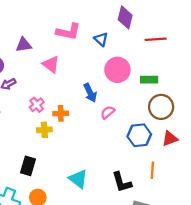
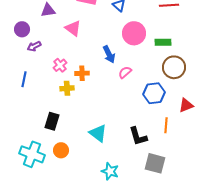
red triangle: (170, 139) -> (186, 105), moved

